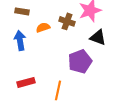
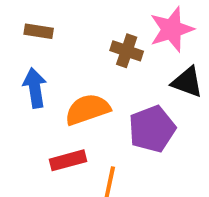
orange semicircle: (43, 27) -> (88, 109), moved, size x1.6
red rectangle: (26, 82) -> (68, 160), moved

